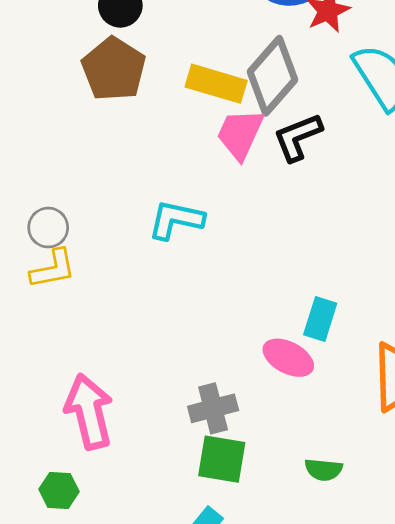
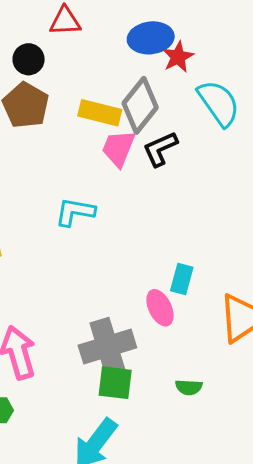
pink ellipse: (288, 358) -> (160, 308), turned 39
gray cross: (213, 408) -> (107, 346), size x1.6

